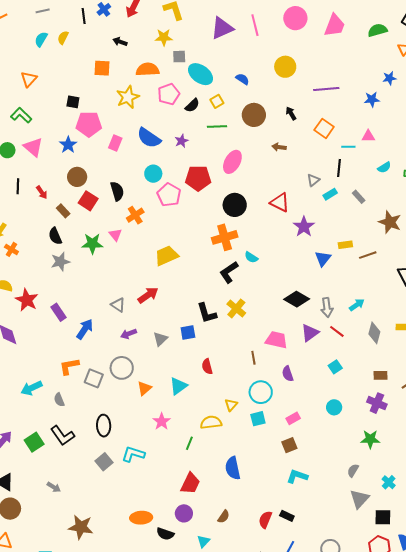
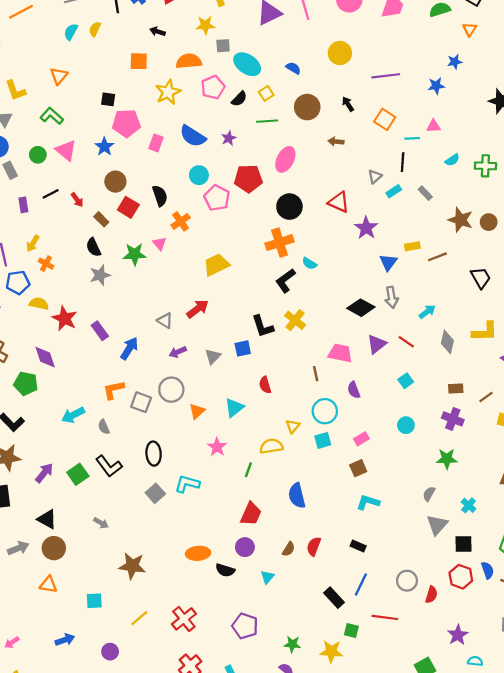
black line: (18, 186) -> (51, 194), turned 63
gray arrow: (327, 307) -> (391, 297), moved
red semicircle: (265, 520) -> (314, 546), moved

